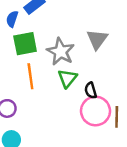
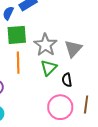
gray triangle: (97, 39) -> (73, 49), moved
pink circle: (96, 111) -> (60, 107), moved

